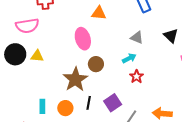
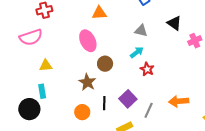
black circle: (15, 54) -> (29, 109), moved
brown star: (75, 79) -> (87, 82), size x0.7
cyan rectangle: (42, 106) -> (42, 91), moved

